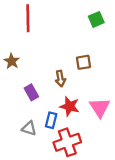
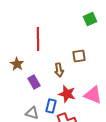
red line: (28, 18) -> (38, 39), moved
brown star: (12, 61) -> (17, 64), moved
pink triangle: (100, 107) -> (93, 95), turned -36

